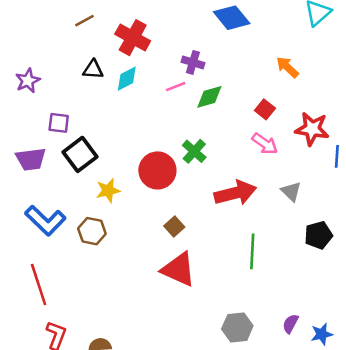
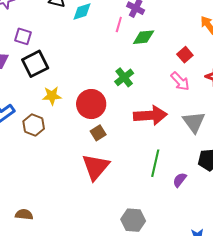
pink line: (176, 87) -> (119, 24), turned -63
red circle: (157, 170) -> (91, 104), moved
gray triangle: (291, 191) -> (194, 122), size x1.4
red triangle: (179, 269) -> (96, 167), turned 36
purple semicircle: (290, 324) -> (180, 180), moved

